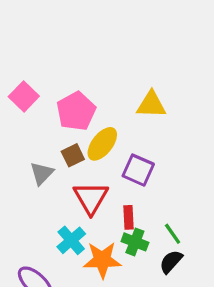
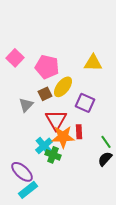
pink pentagon: (76, 111) -> (47, 67), turned -30
green cross: (135, 242) -> (53, 155), moved
orange star: (102, 260) -> (63, 137), moved

